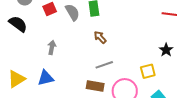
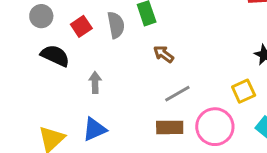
gray semicircle: (72, 12) -> (116, 25), turned 30
black semicircle: (18, 24) -> (55, 56), moved

